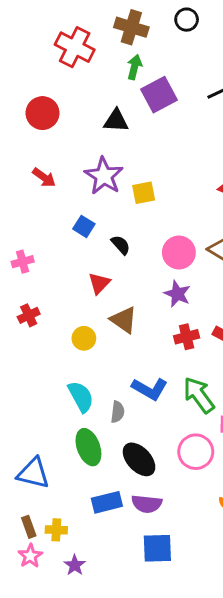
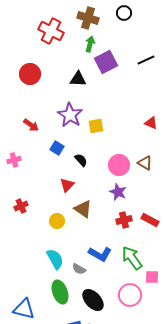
red arrow: (44, 177) -> (31, 125), moved
pink cross: (23, 262) -> (14, 160), moved
gray semicircle: (118, 412) -> (79, 269), turned 112

